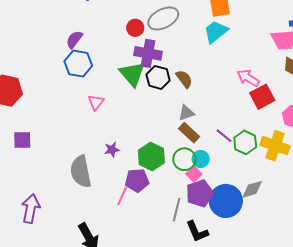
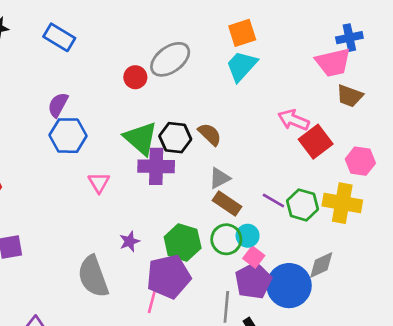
purple cross: (148, 53) -> (156, 166), moved
pink square: (194, 174) -> (254, 257), moved
purple pentagon: (137, 180) -> (169, 277), size x1.4

